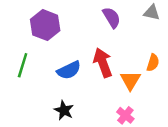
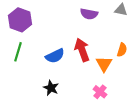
purple semicircle: (112, 18) -> (89, 14), turned 132
purple hexagon: (45, 25) -> (20, 20), moved

